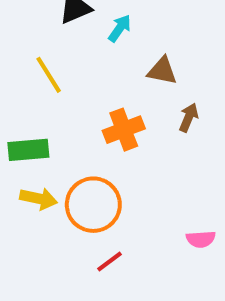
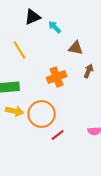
cyan arrow: (120, 28) -> (55, 27), turned -80
red line: (110, 261) -> (58, 135), moved

